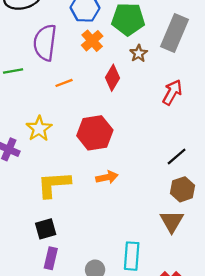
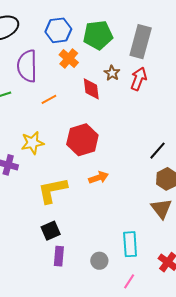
brown star: (139, 53) -> (112, 73), moved
red diamond: (112, 78) -> (91, 89), turned -30
red arrow: (172, 92) -> (139, 79), moved
yellow star: (39, 129) -> (32, 143), turned 30

